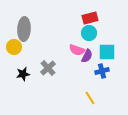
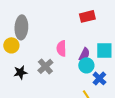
cyan circle: (89, 33) -> (86, 65), moved
pink semicircle: (77, 50) -> (61, 48), moved, turned 70
blue cross: (102, 71) -> (99, 78), moved, turned -32

